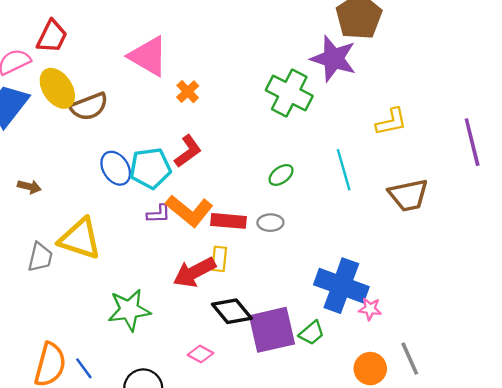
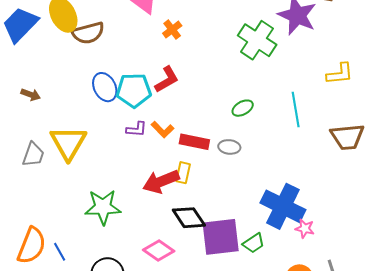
orange L-shape: (189, 211) -> (162, 129), size x0.6
yellow triangle: (80, 239) -> (68, 143), turned 36
pink diamond: (200, 354) -> (159, 250), size x1.4

